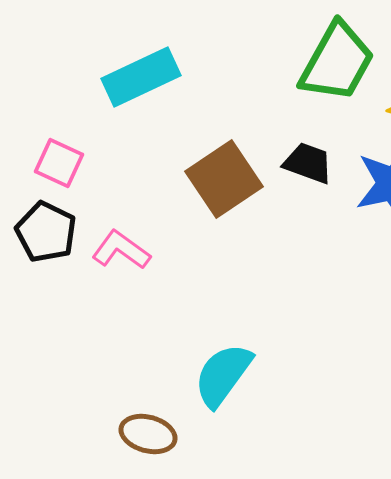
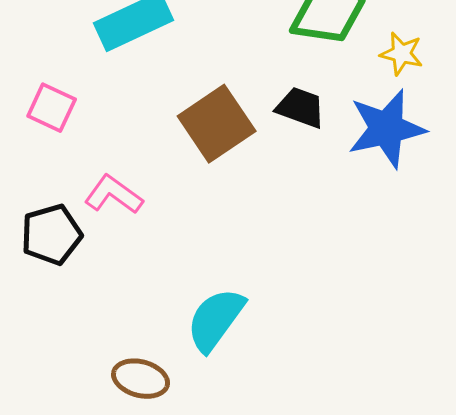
black pentagon: (46, 232) -> (52, 235), moved, turned 30

